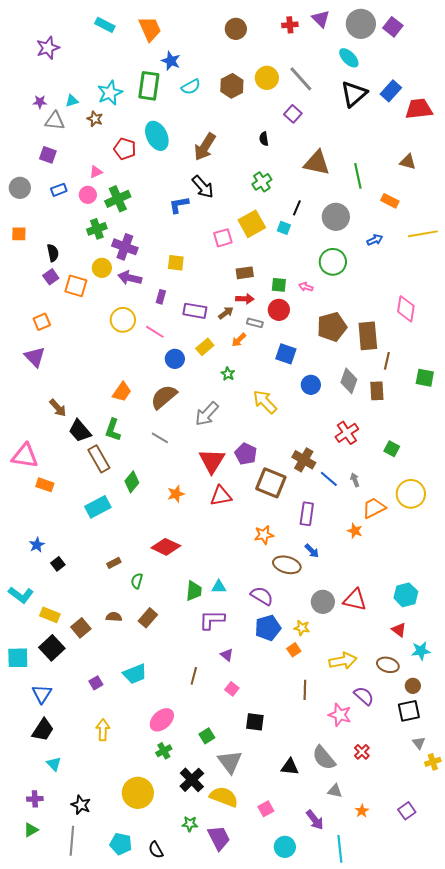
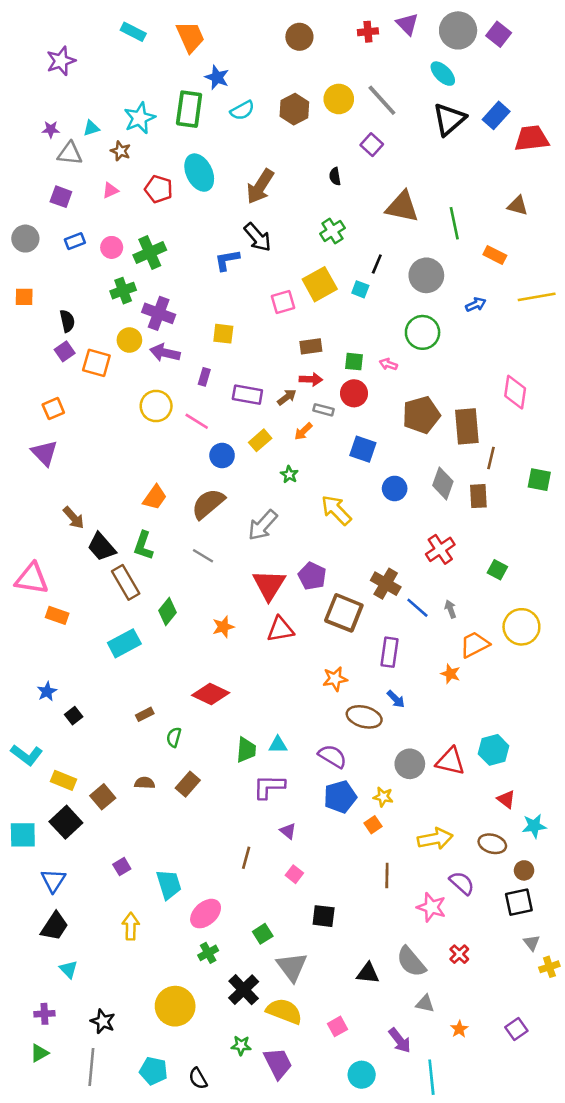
pink triangle: (96, 172) -> (110, 190), moved
cyan hexagon: (406, 595) -> (494, 750), moved
cyan trapezoid: (135, 674) -> (169, 884), moved, turned -85

